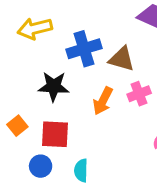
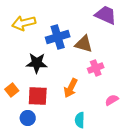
orange arrow: (103, 101) -> (71, 88), moved
cyan semicircle: (81, 170) -> (80, 120), moved

